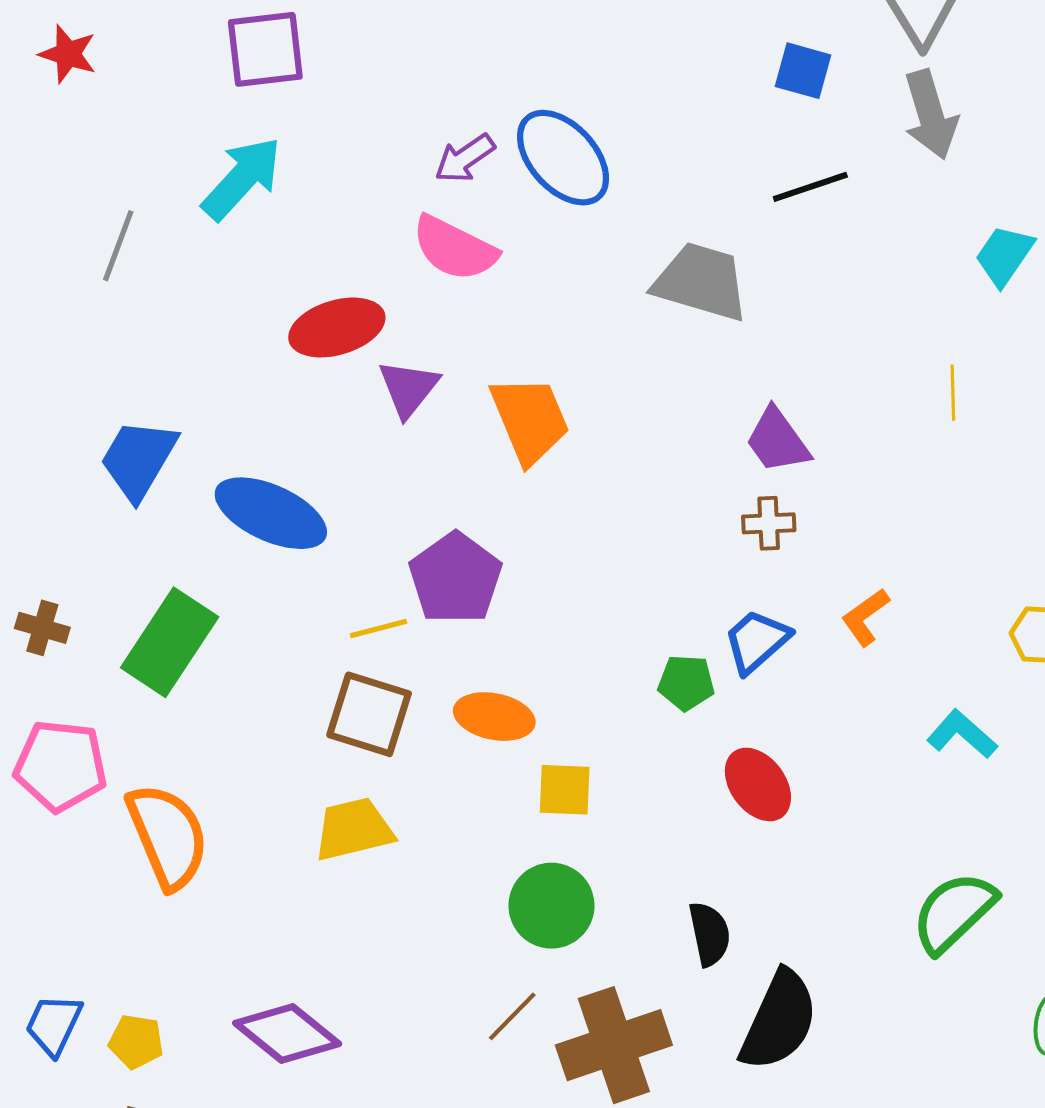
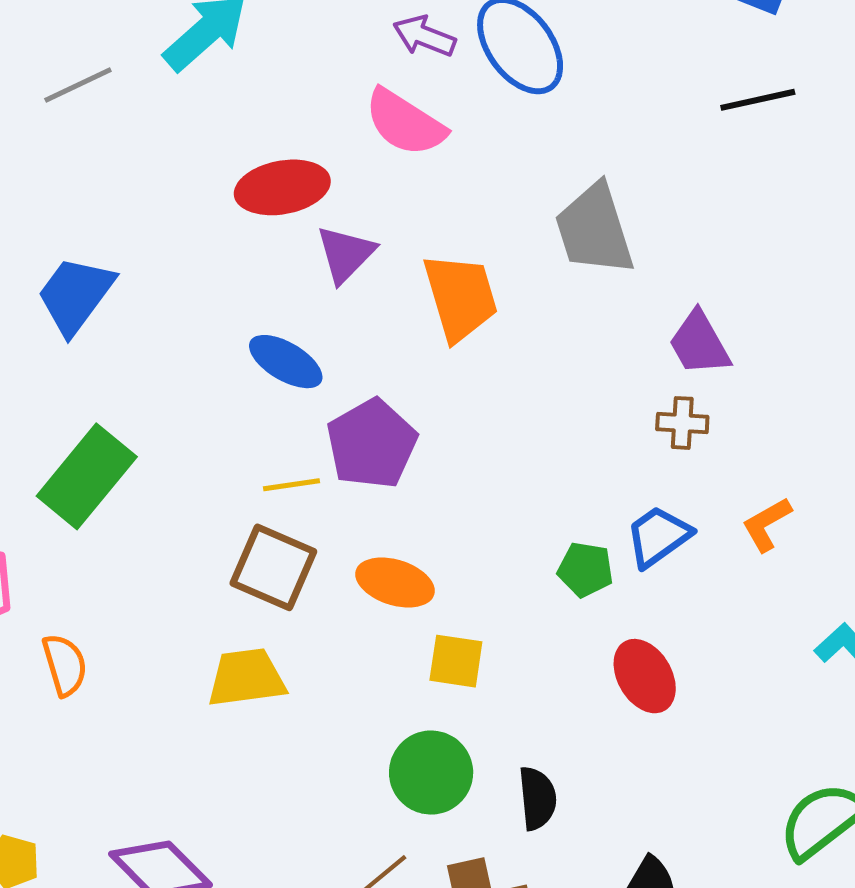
purple arrow: (465, 158) -> (424, 36), turned 50
gray line: (118, 246) -> (78, 85), turned 38
gray trapezoid: (701, 282) -> (594, 230), moved, turned -130
blue ellipse: (271, 513) -> (286, 362), moved, size x0.7
orange semicircle: (168, 836) -> (65, 665), size x0.6
black semicircle: (710, 934) -> (537, 798), moved

